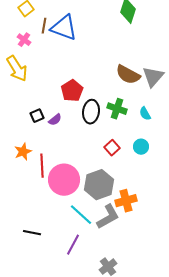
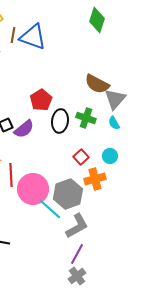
gray triangle: (153, 77) -> (115, 99), moved
purple semicircle: (55, 120) -> (24, 129), size x1.5
orange cross: (126, 201) -> (95, 179), moved
cyan line: (81, 215) -> (50, 209), moved
purple line: (73, 245) -> (77, 254), moved

